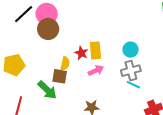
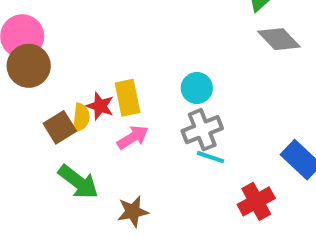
yellow semicircle: (65, 64) -> (81, 118), moved
brown square: (60, 76) -> (60, 127), moved, turned -35
green arrow: (47, 90) -> (78, 182), moved

